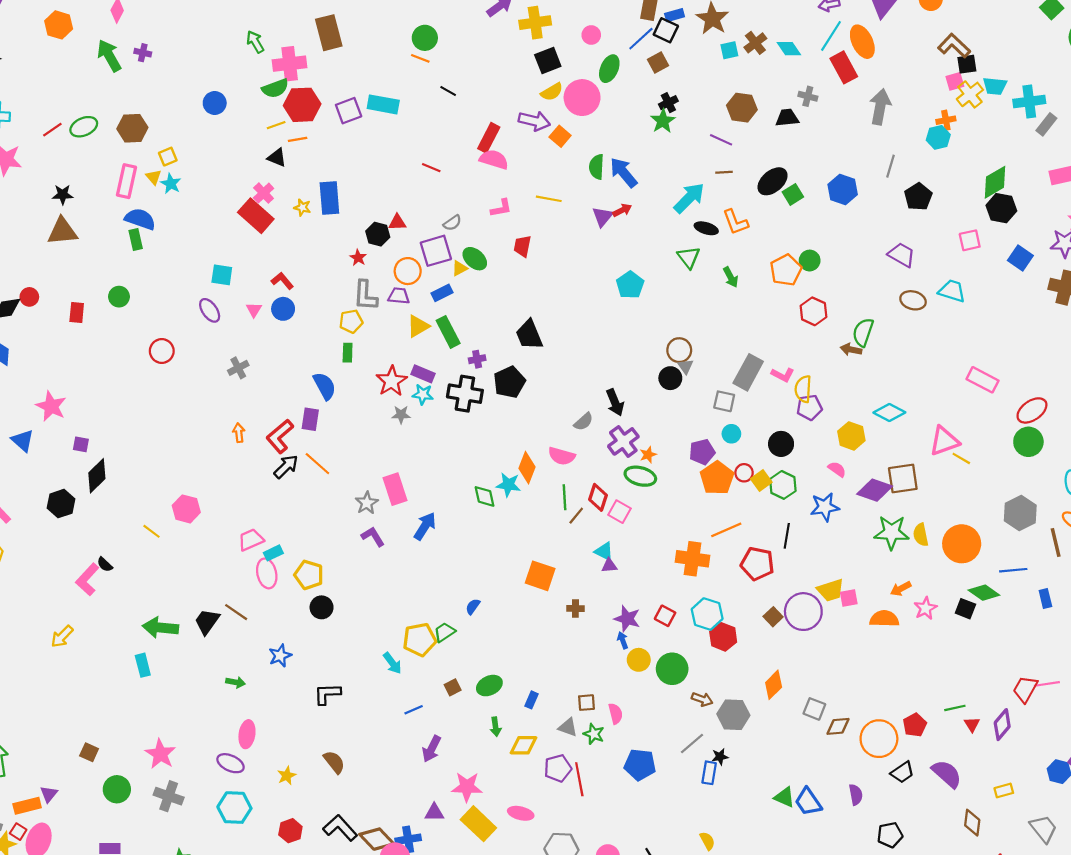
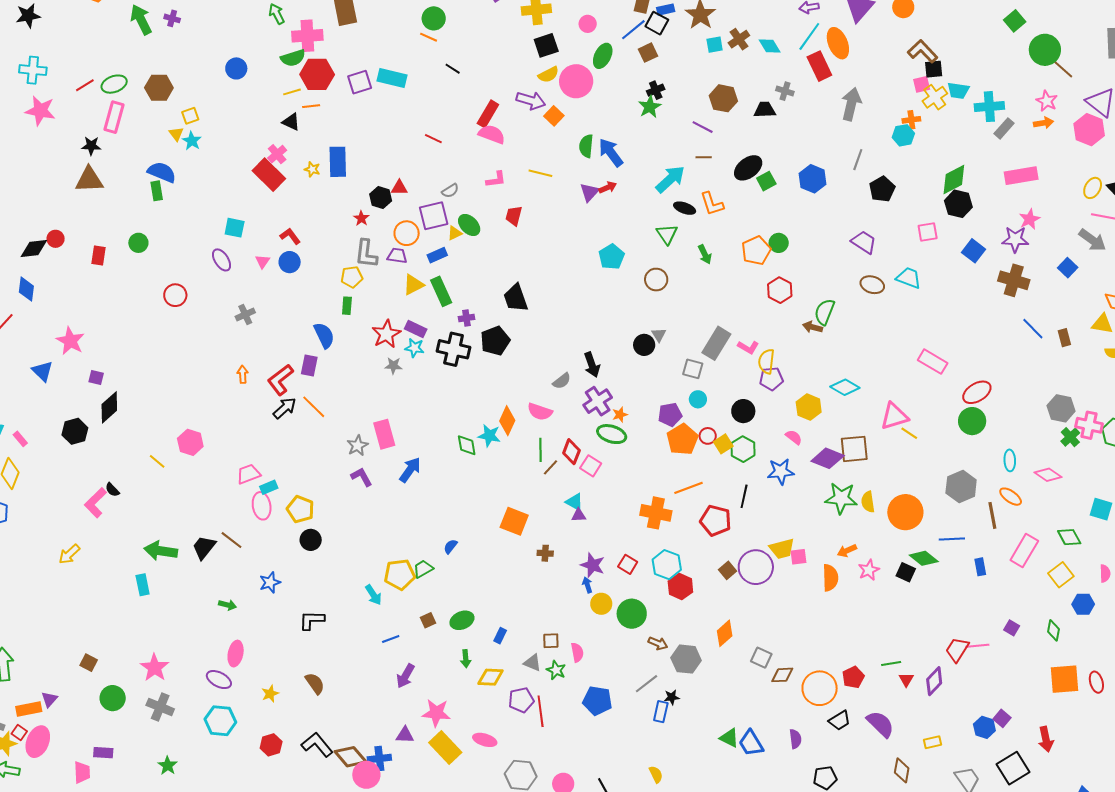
pink rectangle: (126, 181) -> (114, 117), moved
brown circle: (679, 350) -> (656, 280), moved
orange semicircle: (884, 619) -> (830, 578), turned 84

